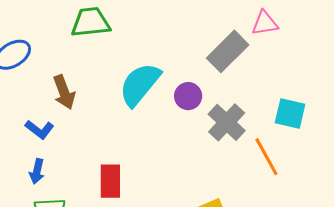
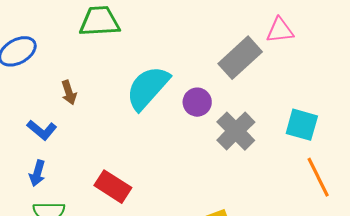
brown arrow: (64, 92) -> (69, 92), size x0.7
orange line: (266, 157) -> (318, 177), moved
red rectangle: (110, 181) -> (113, 187), turned -60

